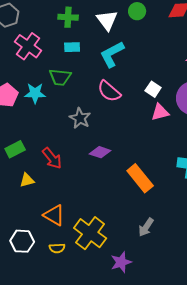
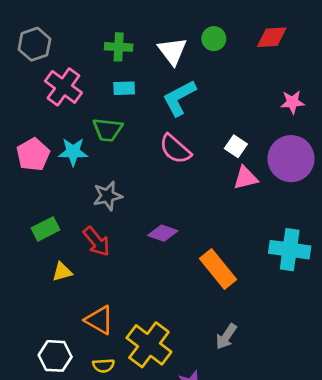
gray star: (80, 118) -> (108, 196), moved, turned 30

